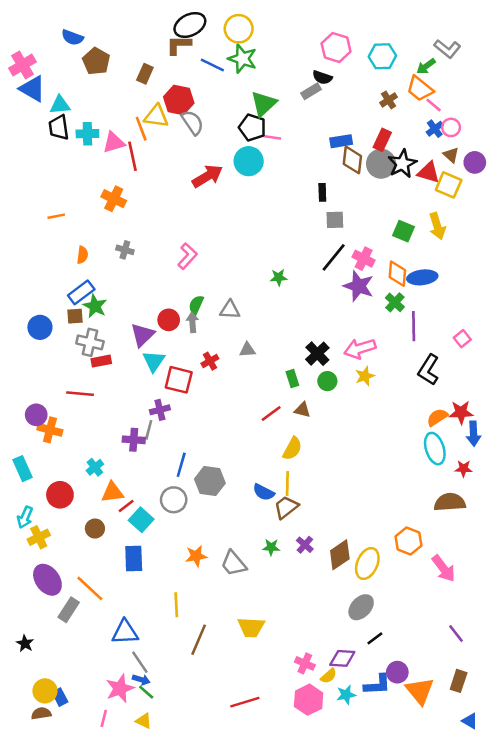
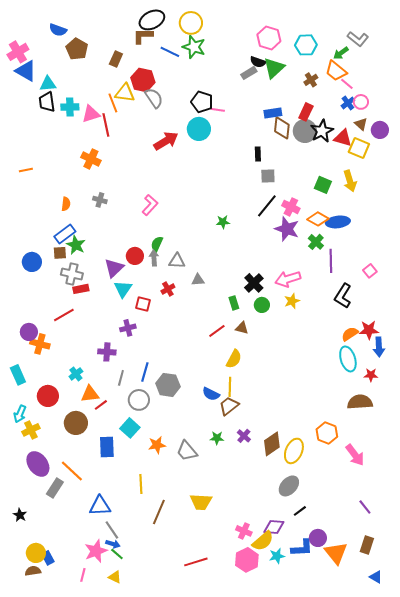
green triangle: (264, 104) -> (274, 68), moved
orange line: (56, 216) -> (26, 170), moved
orange diamond: (397, 274) -> (318, 219), turned -65
gray triangle: (230, 310) -> (177, 261), moved
red square: (179, 380) -> (143, 304), size x0.7
red line: (80, 394) -> (64, 315), turned -35
gray line: (149, 430) -> (121, 378), moved
cyan square: (141, 520) -> (130, 428), moved
brown circle: (95, 529) -> (76, 423), size x1.5
yellow semicircle: (329, 676) -> (263, 541), size x1.6

